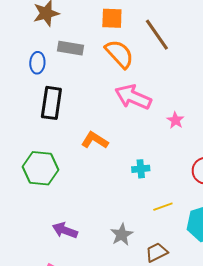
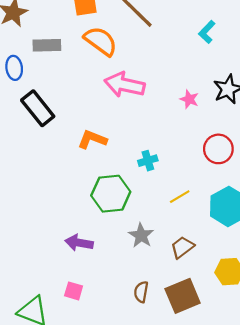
black rectangle: (51, 103) -> (38, 108), turned -36
pink star: (175, 120) -> (189, 99), moved
green hexagon: (40, 168) -> (111, 194), moved

